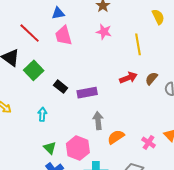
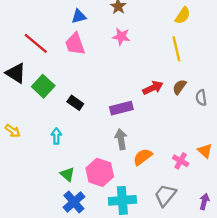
blue triangle: (58, 13) -> (79, 16), moved
yellow semicircle: (158, 17) -> (183, 15), turned 63
yellow line: (138, 44) -> (176, 49), moved
purple rectangle: (87, 93) -> (121, 108), moved

